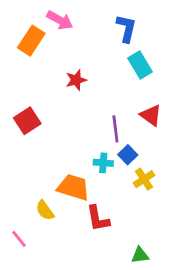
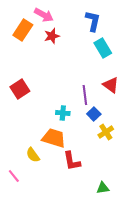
red star: (76, 80) -> (52, 36), moved
cyan cross: (103, 163) -> (63, 113), moved

